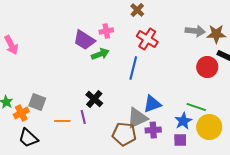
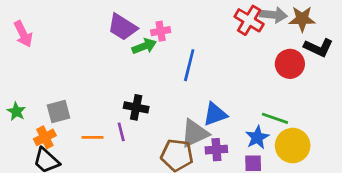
pink cross: (106, 31) -> (161, 31), moved
red cross: (147, 39) -> (249, 20), moved
black cross: (94, 99) -> (136, 107), turned -30
gray square: (37, 102) -> (59, 111), turned -36
orange cross: (21, 113) -> (45, 137), moved

